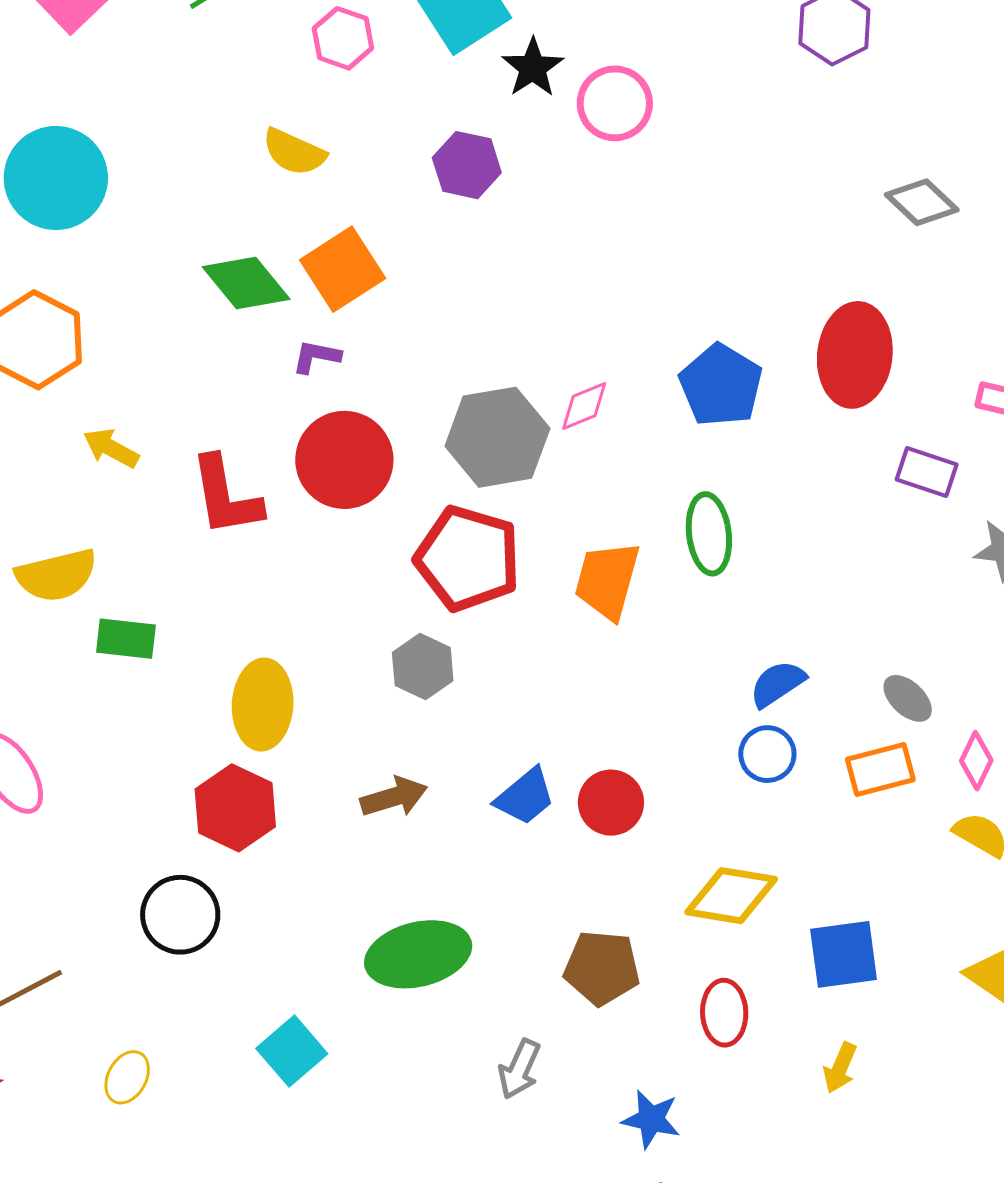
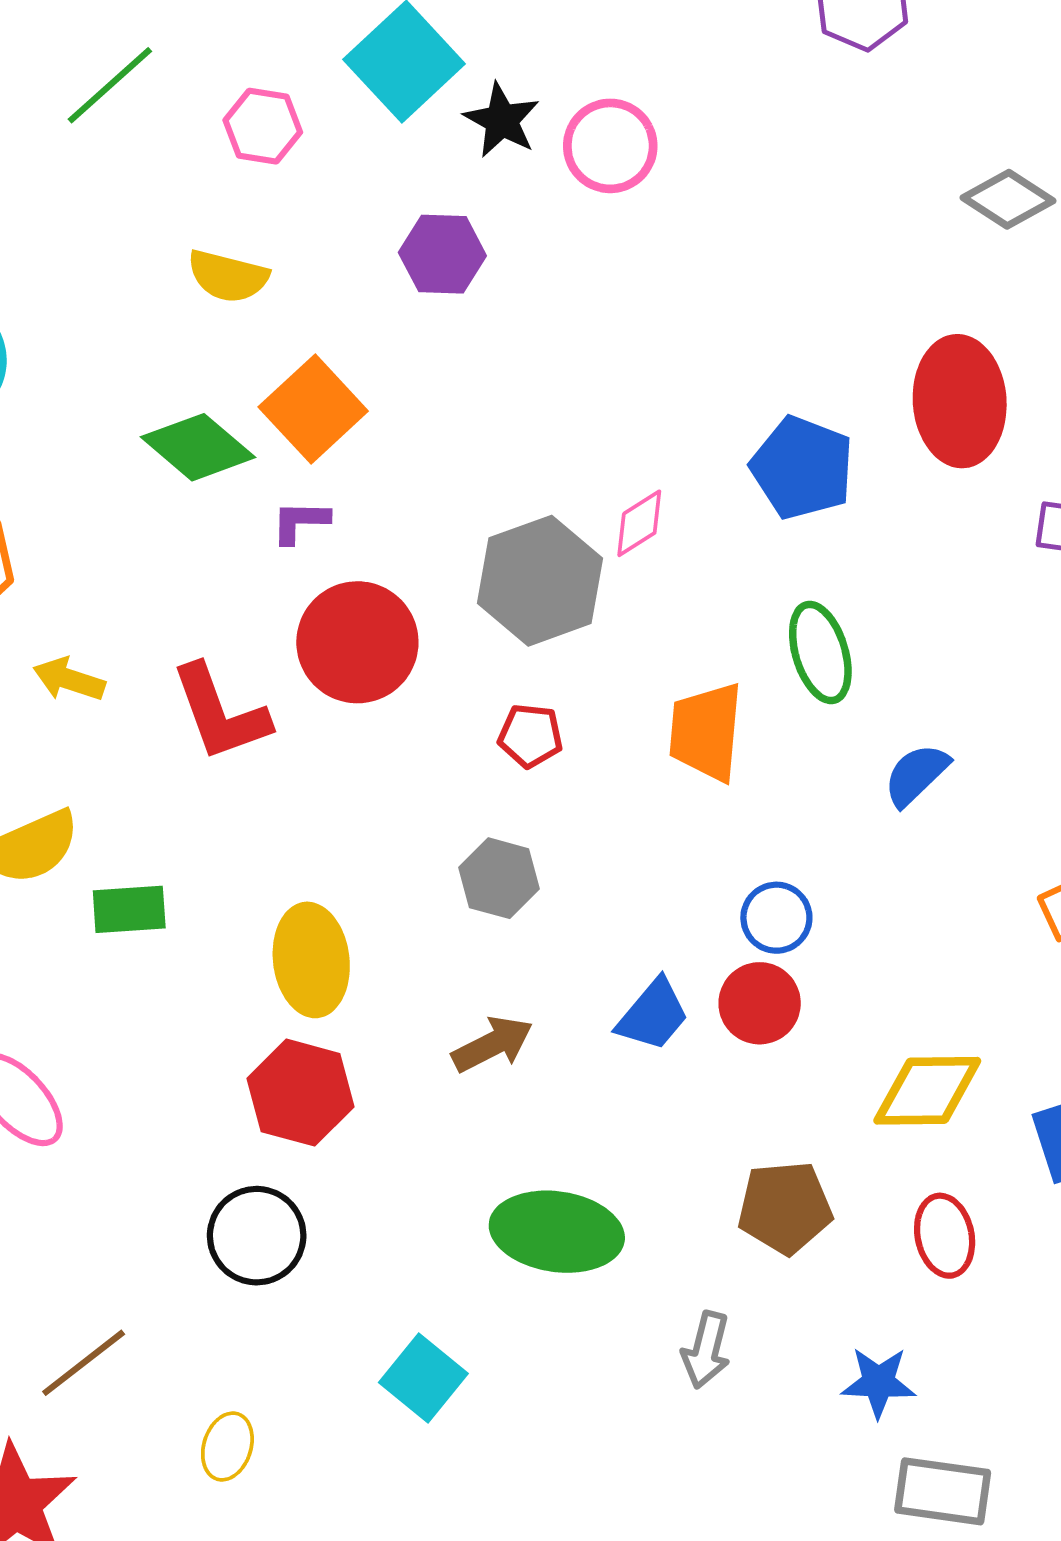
red pentagon: (468, 558) -> (530, 736), size x0.5
blue semicircle: (777, 684) -> (916, 775), moved
blue circle: (767, 754) -> (776, 918), moved
green ellipse: (418, 954) -> (557, 1232), turned 32

